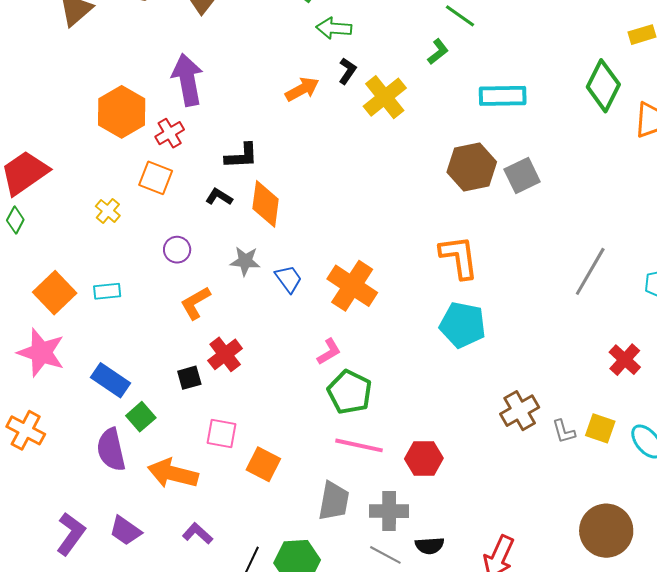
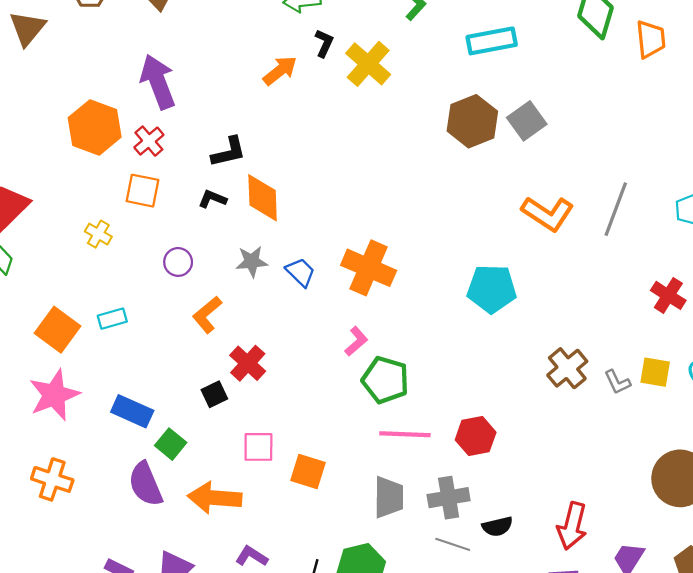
orange L-shape: (459, 257) -> (548, 214), moved, turned 141
pink star: (41, 353) -> (54, 395), turned -30

